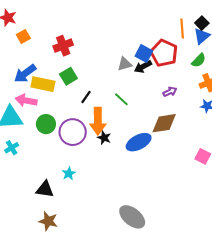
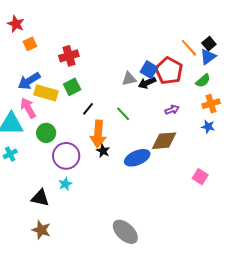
orange line: (182, 29) -> (189, 48), turned -42
pink arrow: (26, 100) -> (28, 108), turned 45
purple circle: (73, 132) -> (66, 156), moved

